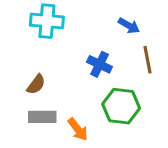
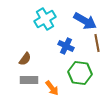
cyan cross: (47, 21) -> (45, 19), moved, turned -35
blue arrow: (129, 26) -> (85, 21), size x1.6

